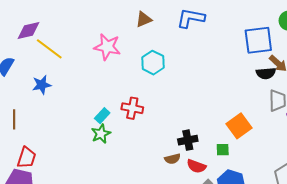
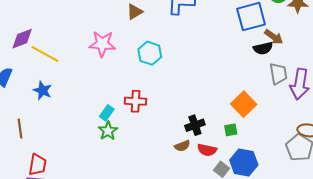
blue star: (42, 85) -> (43, 90), turned -30

